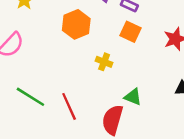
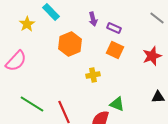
yellow cross: (104, 62) -> (93, 75), turned -32

